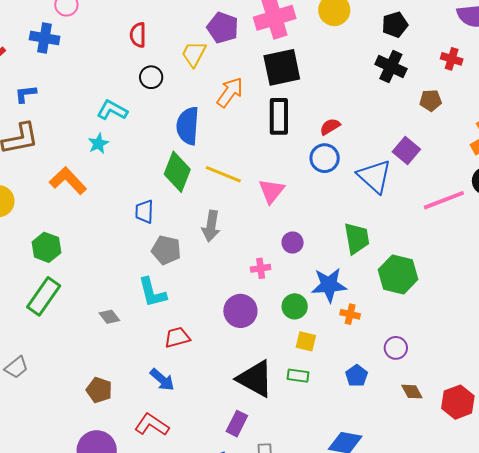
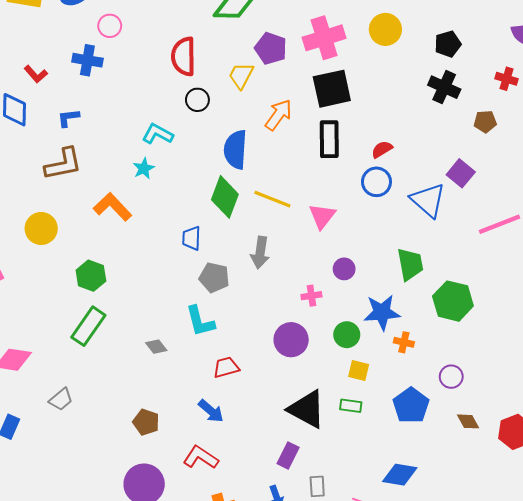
red semicircle: (138, 35) -> (183, 56), size x1.5
blue pentagon: (357, 376) -> (411, 406), size x1.6

